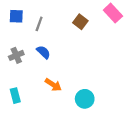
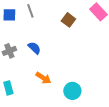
gray line: (39, 24) -> (30, 11), moved, turned -40

